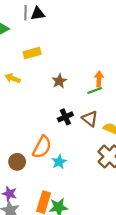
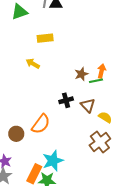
yellow arrow: (13, 78) -> (33, 64), moved
brown star: (59, 81) -> (81, 74), moved
cyan star: (59, 162) -> (53, 161), moved, size x1.5

